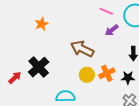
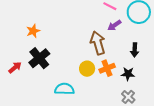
orange star: (41, 24) -> (33, 31), moved
brown arrow: (82, 49) -> (98, 43), moved, turned 45

